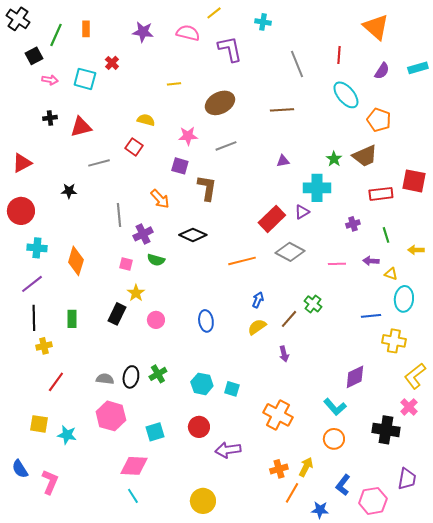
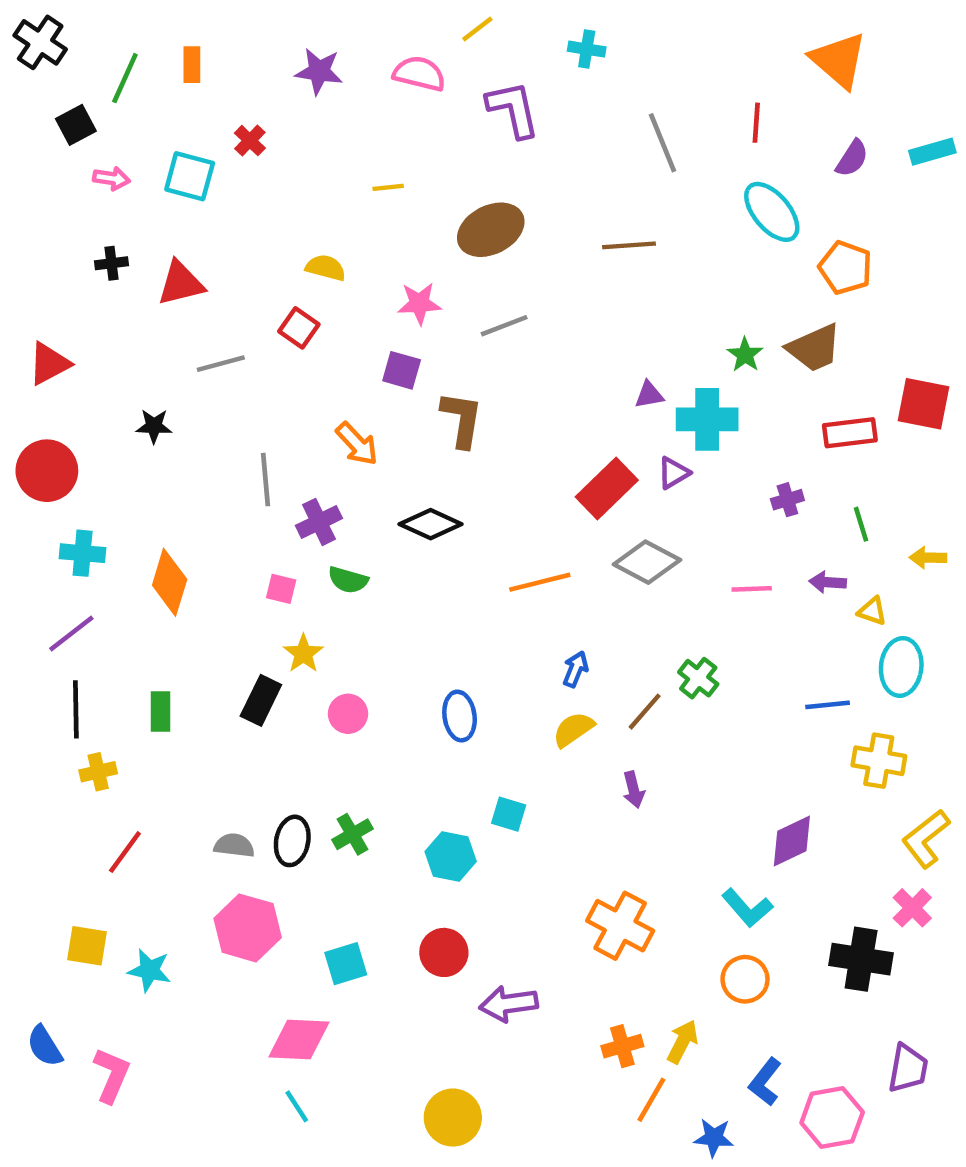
purple triangle: (283, 161) -> (649, 395), moved
cyan square: (232, 389) -> (509, 814), moved

